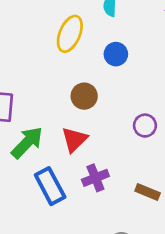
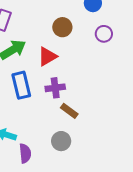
purple circle: (145, 126) -> (104, 34), moved
brown rectangle: (148, 192) -> (69, 111), moved

